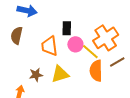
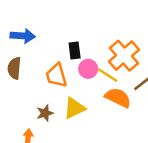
orange semicircle: (96, 71) -> (118, 98), turned 125

